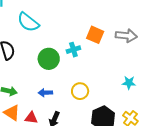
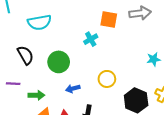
cyan semicircle: (28, 22) -> (39, 22), turned -35
green circle: (49, 59) -> (59, 62), moved

